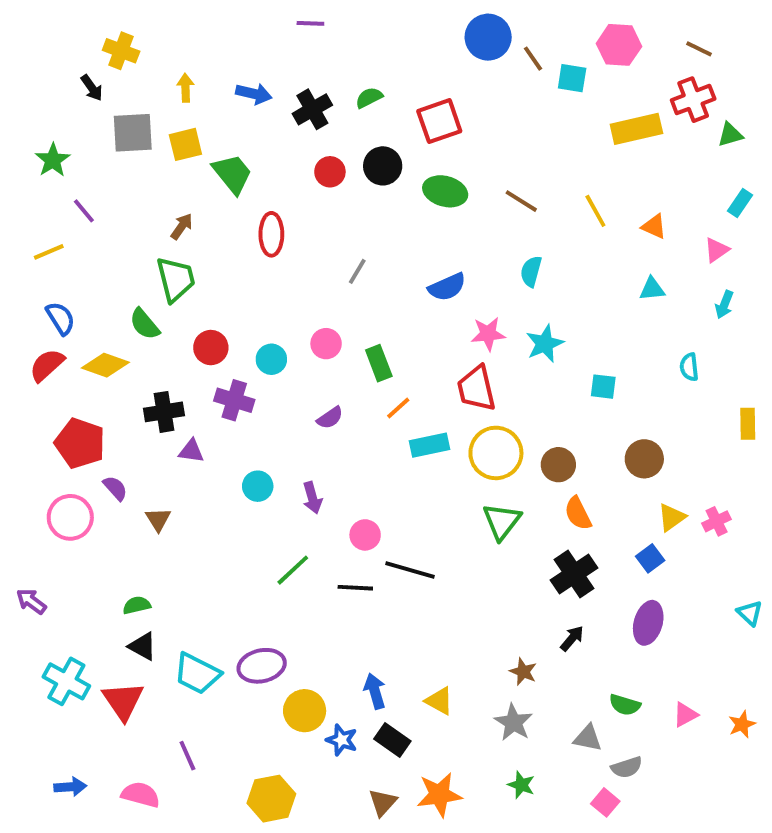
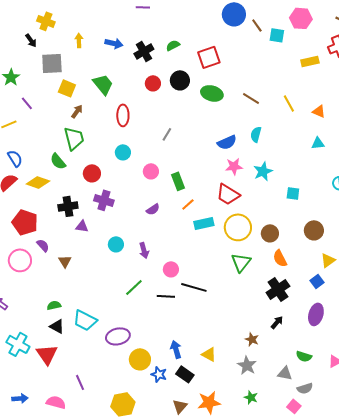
yellow rectangle: (636, 129) -> (310, 61), size x0.7
yellow square: (185, 144) -> (67, 88), moved, turned 36
blue semicircle: (447, 287) -> (227, 142), moved
cyan circle: (271, 359) -> (123, 152), moved
red trapezoid: (476, 389) -> (228, 194), turned -45
cyan trapezoid: (197, 674) -> (85, 320), moved

